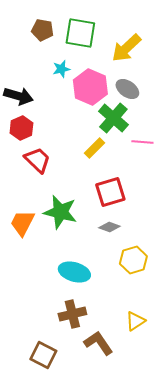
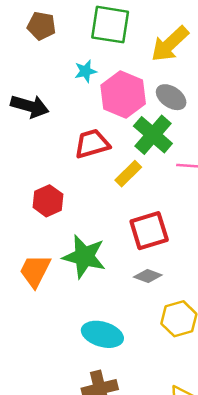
brown pentagon: (42, 30) -> (41, 26), moved
red hexagon: (21, 128) -> (48, 201), moved
red trapezoid: (37, 160) -> (92, 144), moved, turned -60

